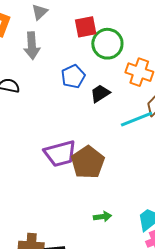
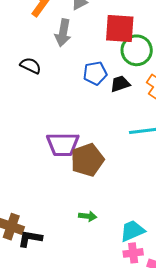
red square: (86, 27) -> (120, 28), size x1.4
black trapezoid: (100, 93) -> (120, 84), moved

